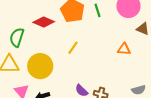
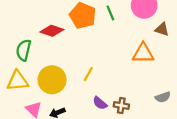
yellow line: (73, 48) -> (88, 74), moved
orange triangle: (124, 49) -> (143, 53), size x1.5

